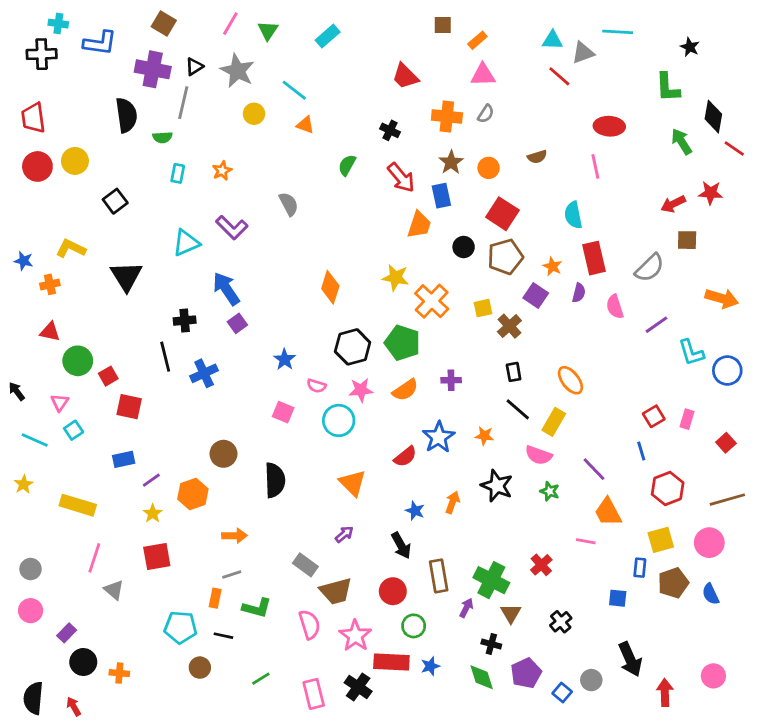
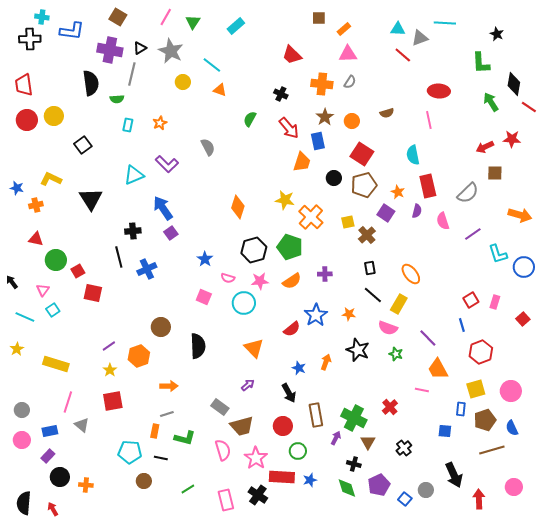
blue rectangle: (124, 459) -> (50, 431), moved
brown line: (727, 500) -> (492, 450), moved

